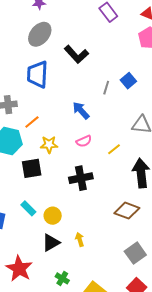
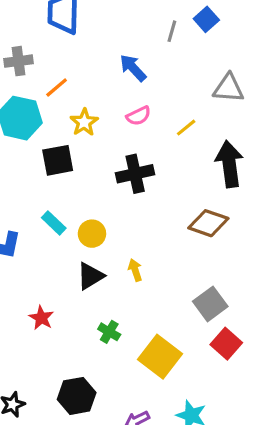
yellow star: (49, 145) -> (84, 122), turned -30
gray square: (135, 253) -> (210, 304), moved
red star: (19, 269) -> (41, 318), size x0.6

